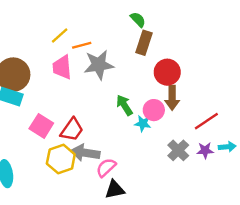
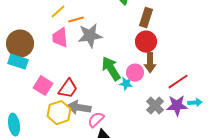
brown rectangle: (144, 43) -> (146, 18), moved
green arrow: (124, 105) -> (111, 69), size x1.4
purple star: (205, 150) -> (177, 106), size x1.5

